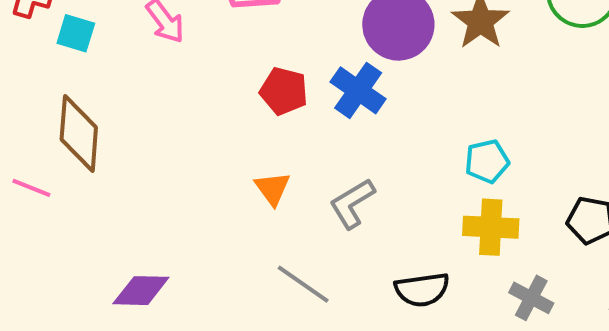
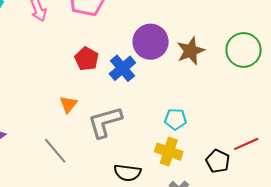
gray L-shape: (352, 203) -> (105, 122), size x1.4
gray line: (303, 284) -> (55, 151), moved

